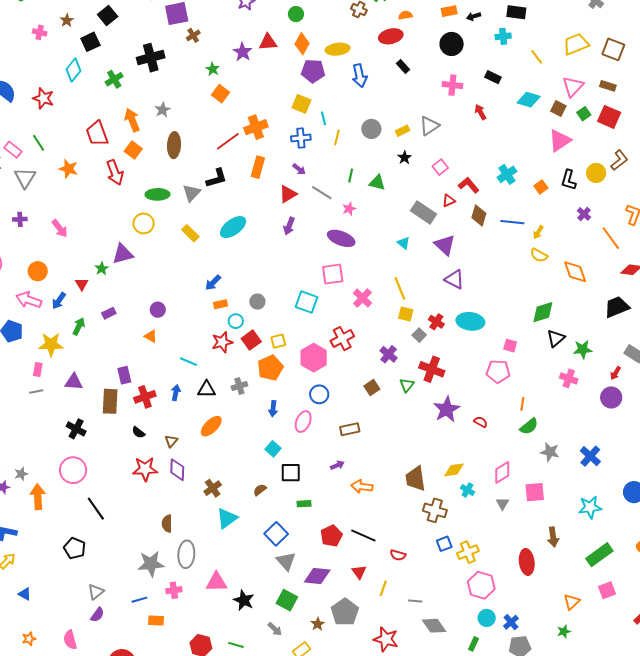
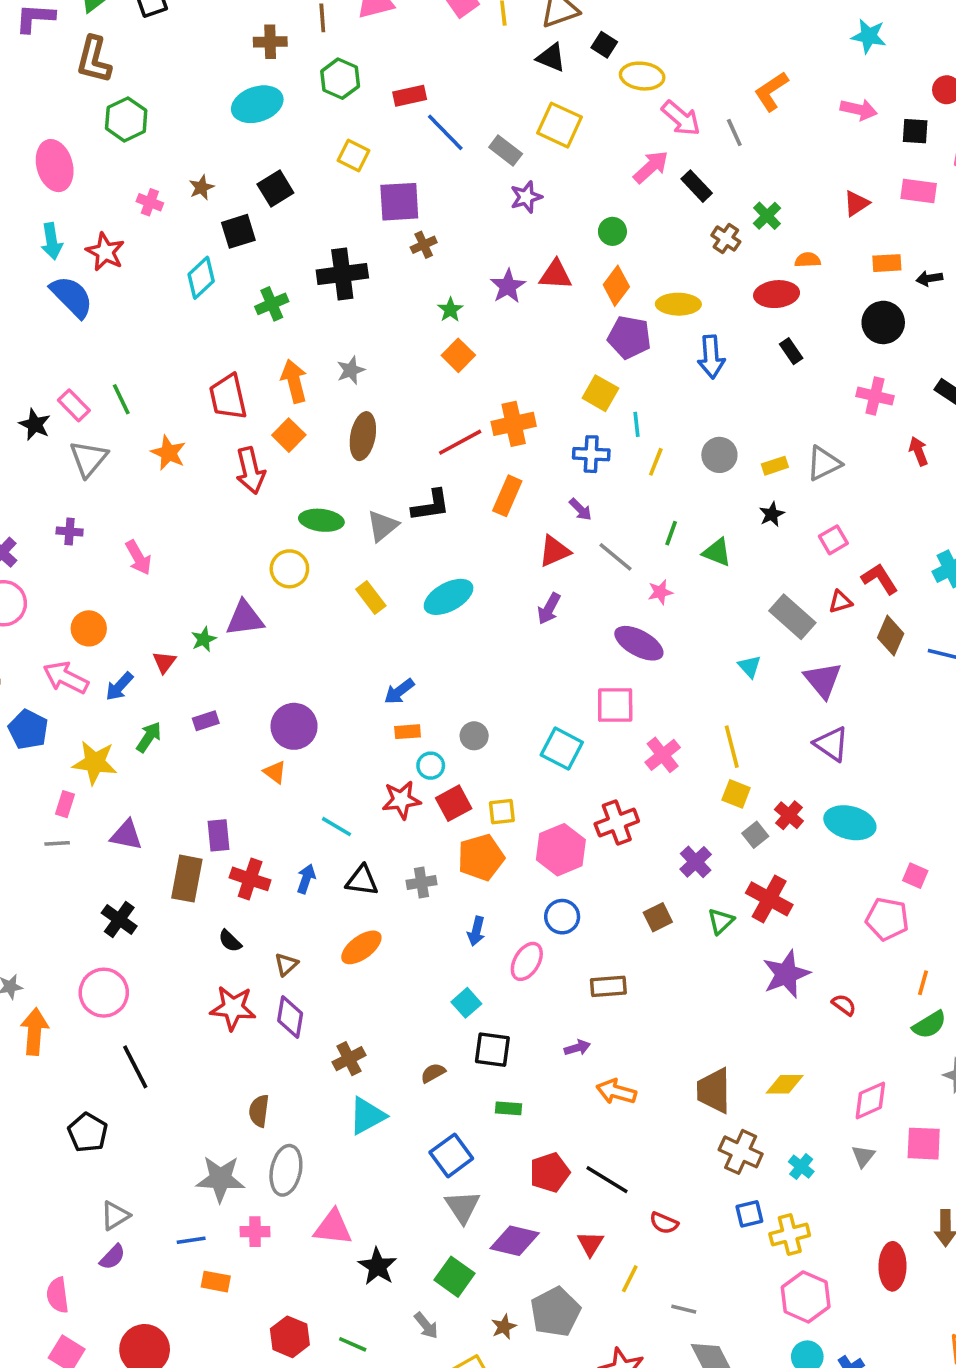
red star: (43, 98) -> (105, 252), moved
purple circle: (158, 310) -> (294, 726), size x1.6
red cross: (145, 397) -> (250, 879), turned 30
cyan cross: (467, 490) -> (801, 1167), moved

